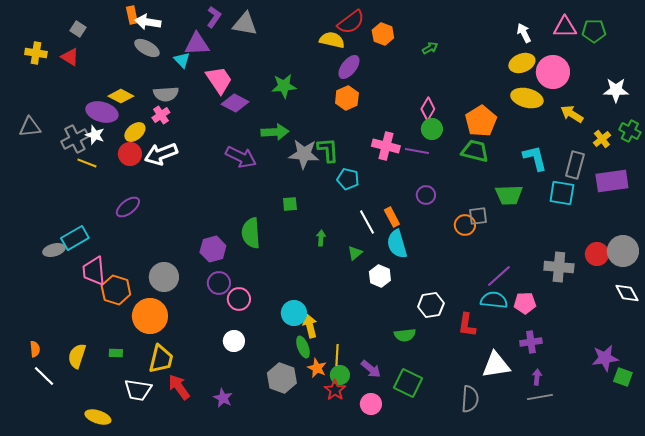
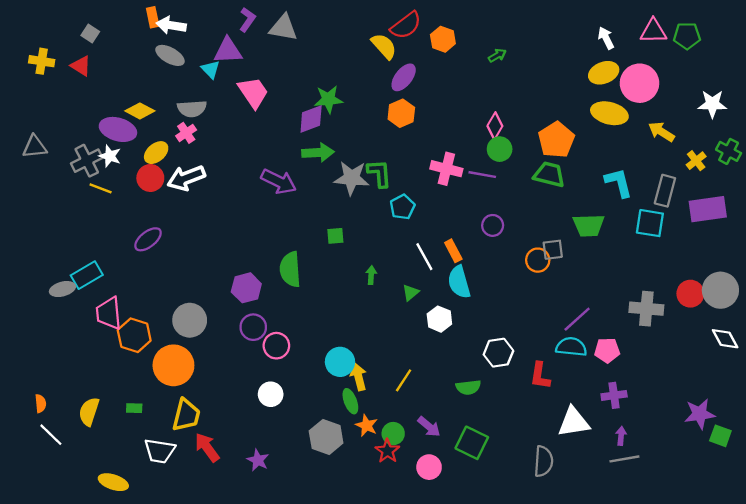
yellow semicircle: (332, 40) -> (384, 46), turned 35
purple diamond: (235, 103) -> (311, 119), moved, turned -48
cyan pentagon: (348, 179) -> (402, 207), turned 30
yellow line: (337, 355) -> (404, 380), moved, turned 30

